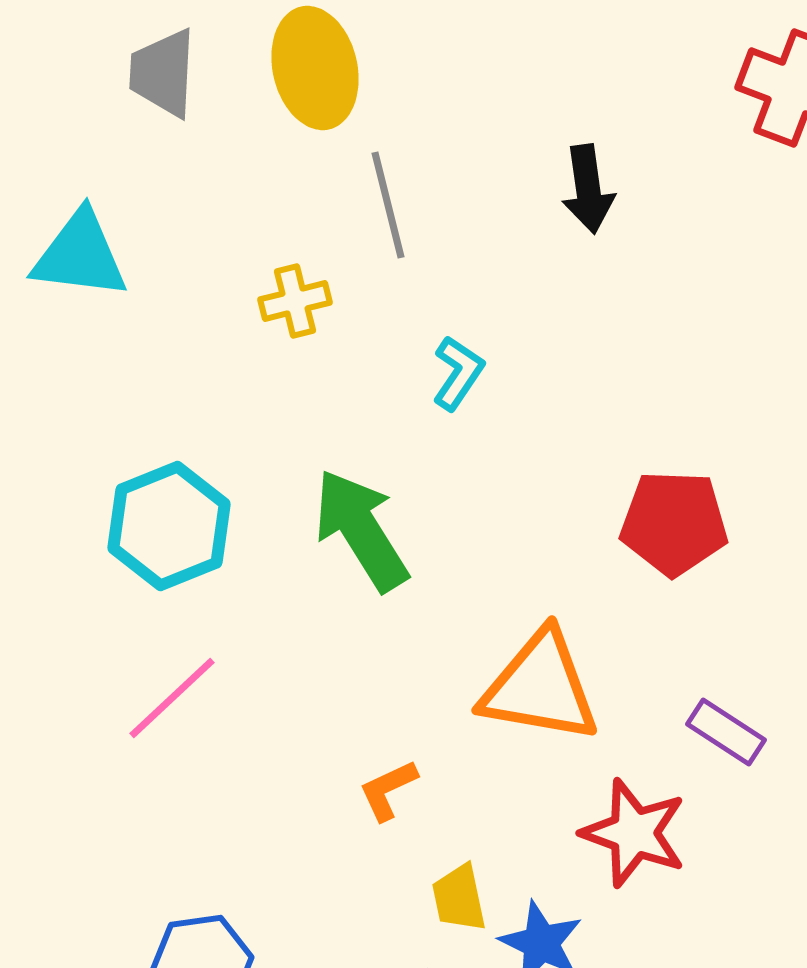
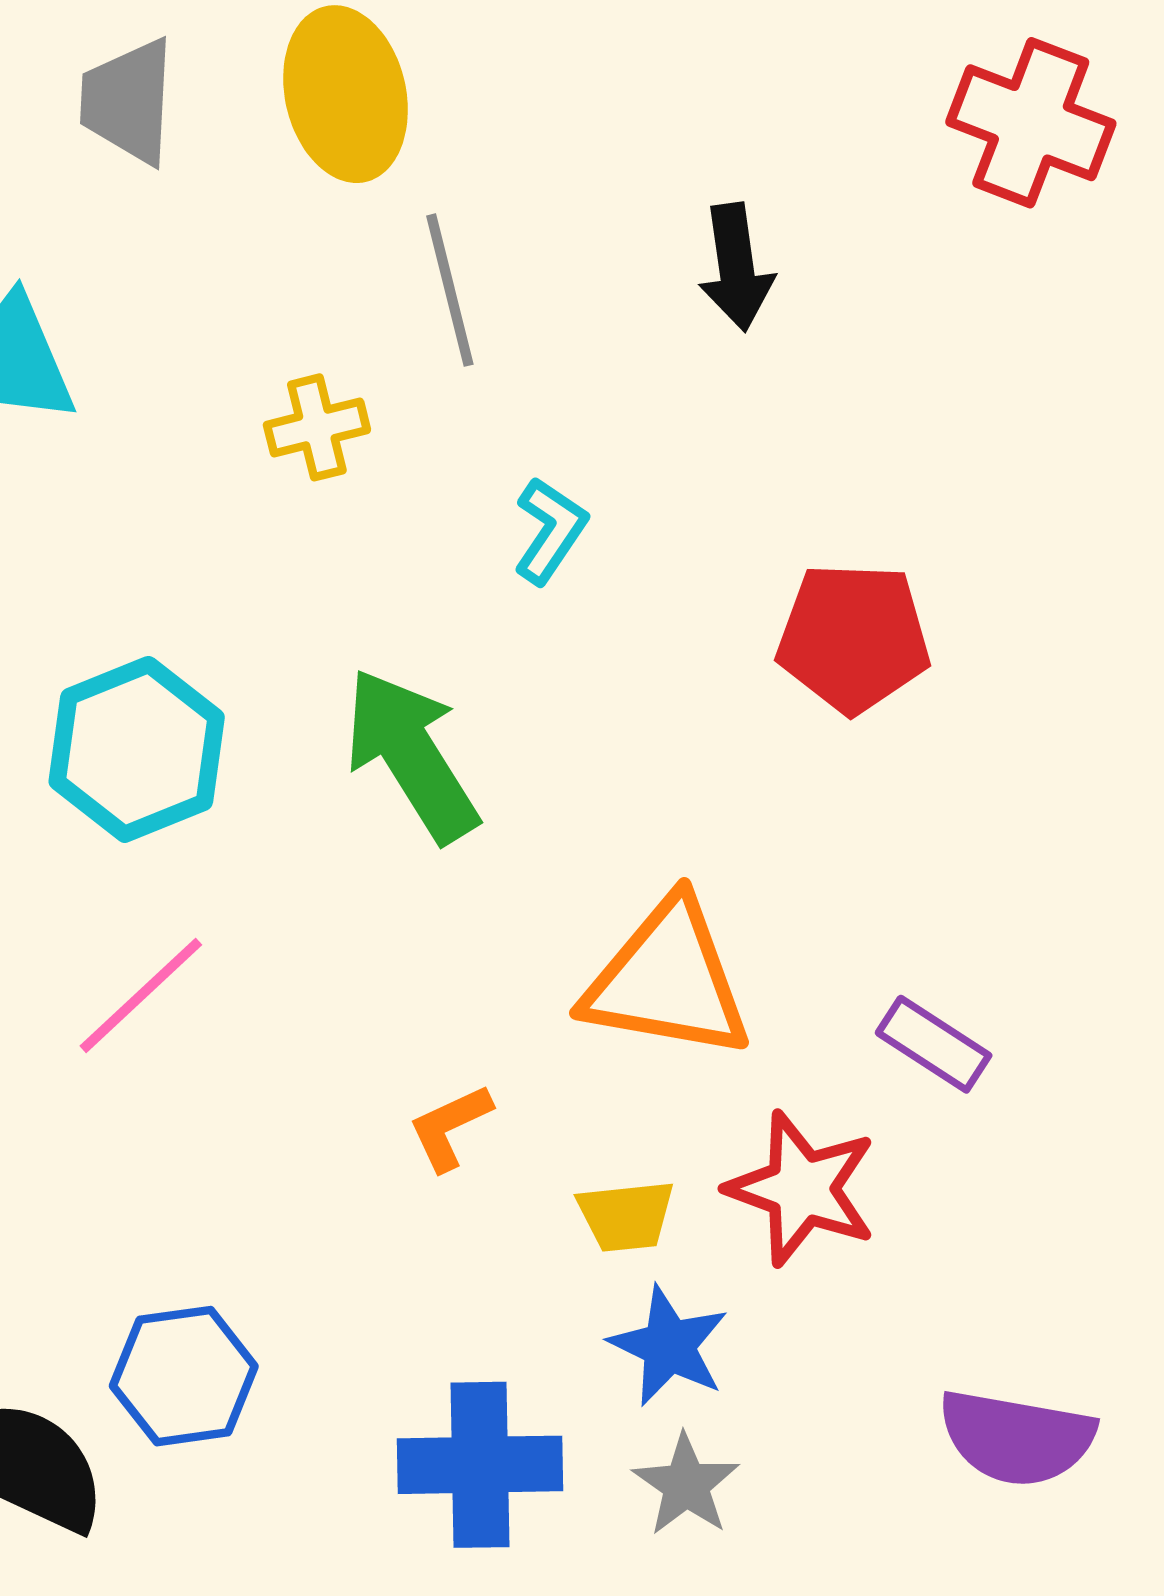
red pentagon: (674, 523) -> (853, 638), moved
yellow trapezoid: (459, 898) -> (626, 1216), moved, turned -84

